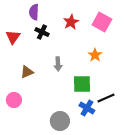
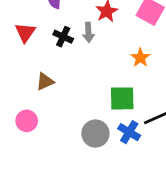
black cross: (42, 32) -> (63, 37), moved
gray arrow: (58, 64) -> (88, 32), moved
gray circle: (60, 121) -> (95, 134), moved

